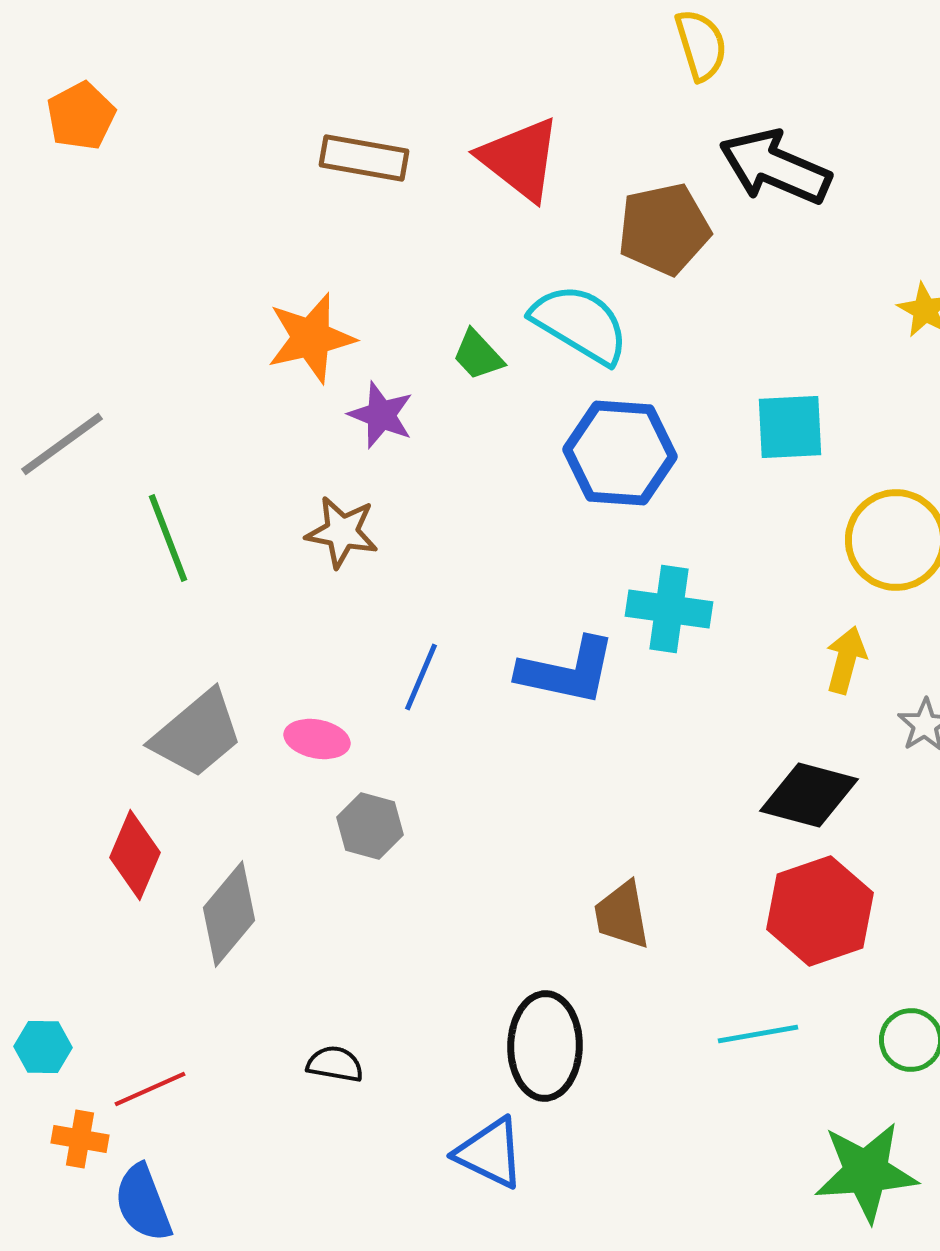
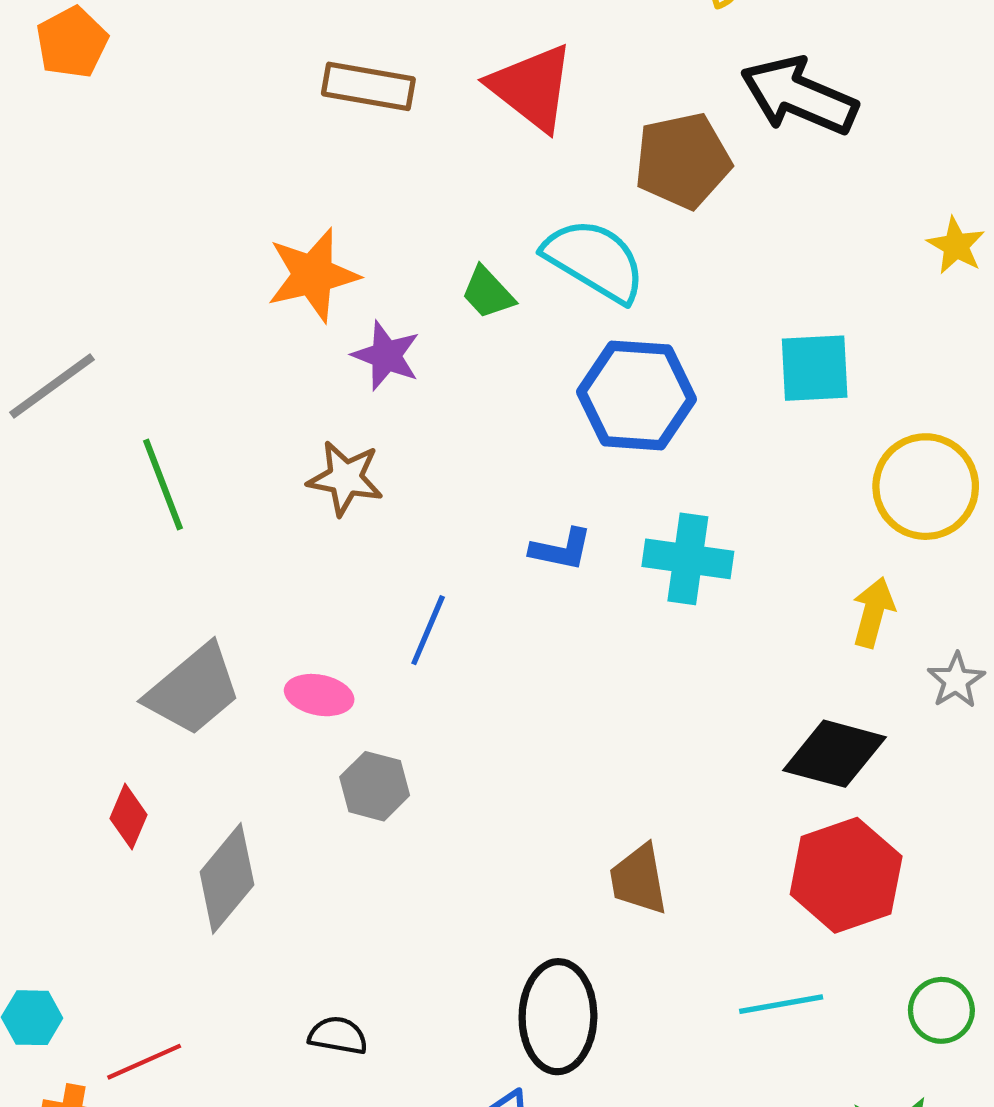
blue L-shape: (567, 671) -> (561, 549), moved, size x0.6
red diamond: (135, 855) -> (128, 817), size x0.7

